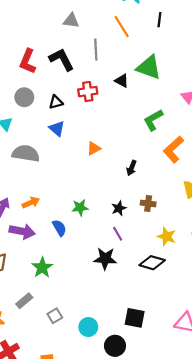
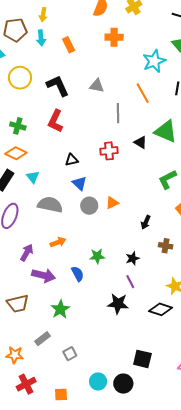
black L-shape: (62, 59) -> (58, 86), moved
gray circle: (24, 97) -> (89, 206), moved
black triangle: (56, 102) -> (72, 160), moved
orange arrow: (31, 203) -> (58, 242), moved
brown cross: (148, 203) -> (166, 246), moved
cyan circle: (88, 327) -> (98, 381), moved

